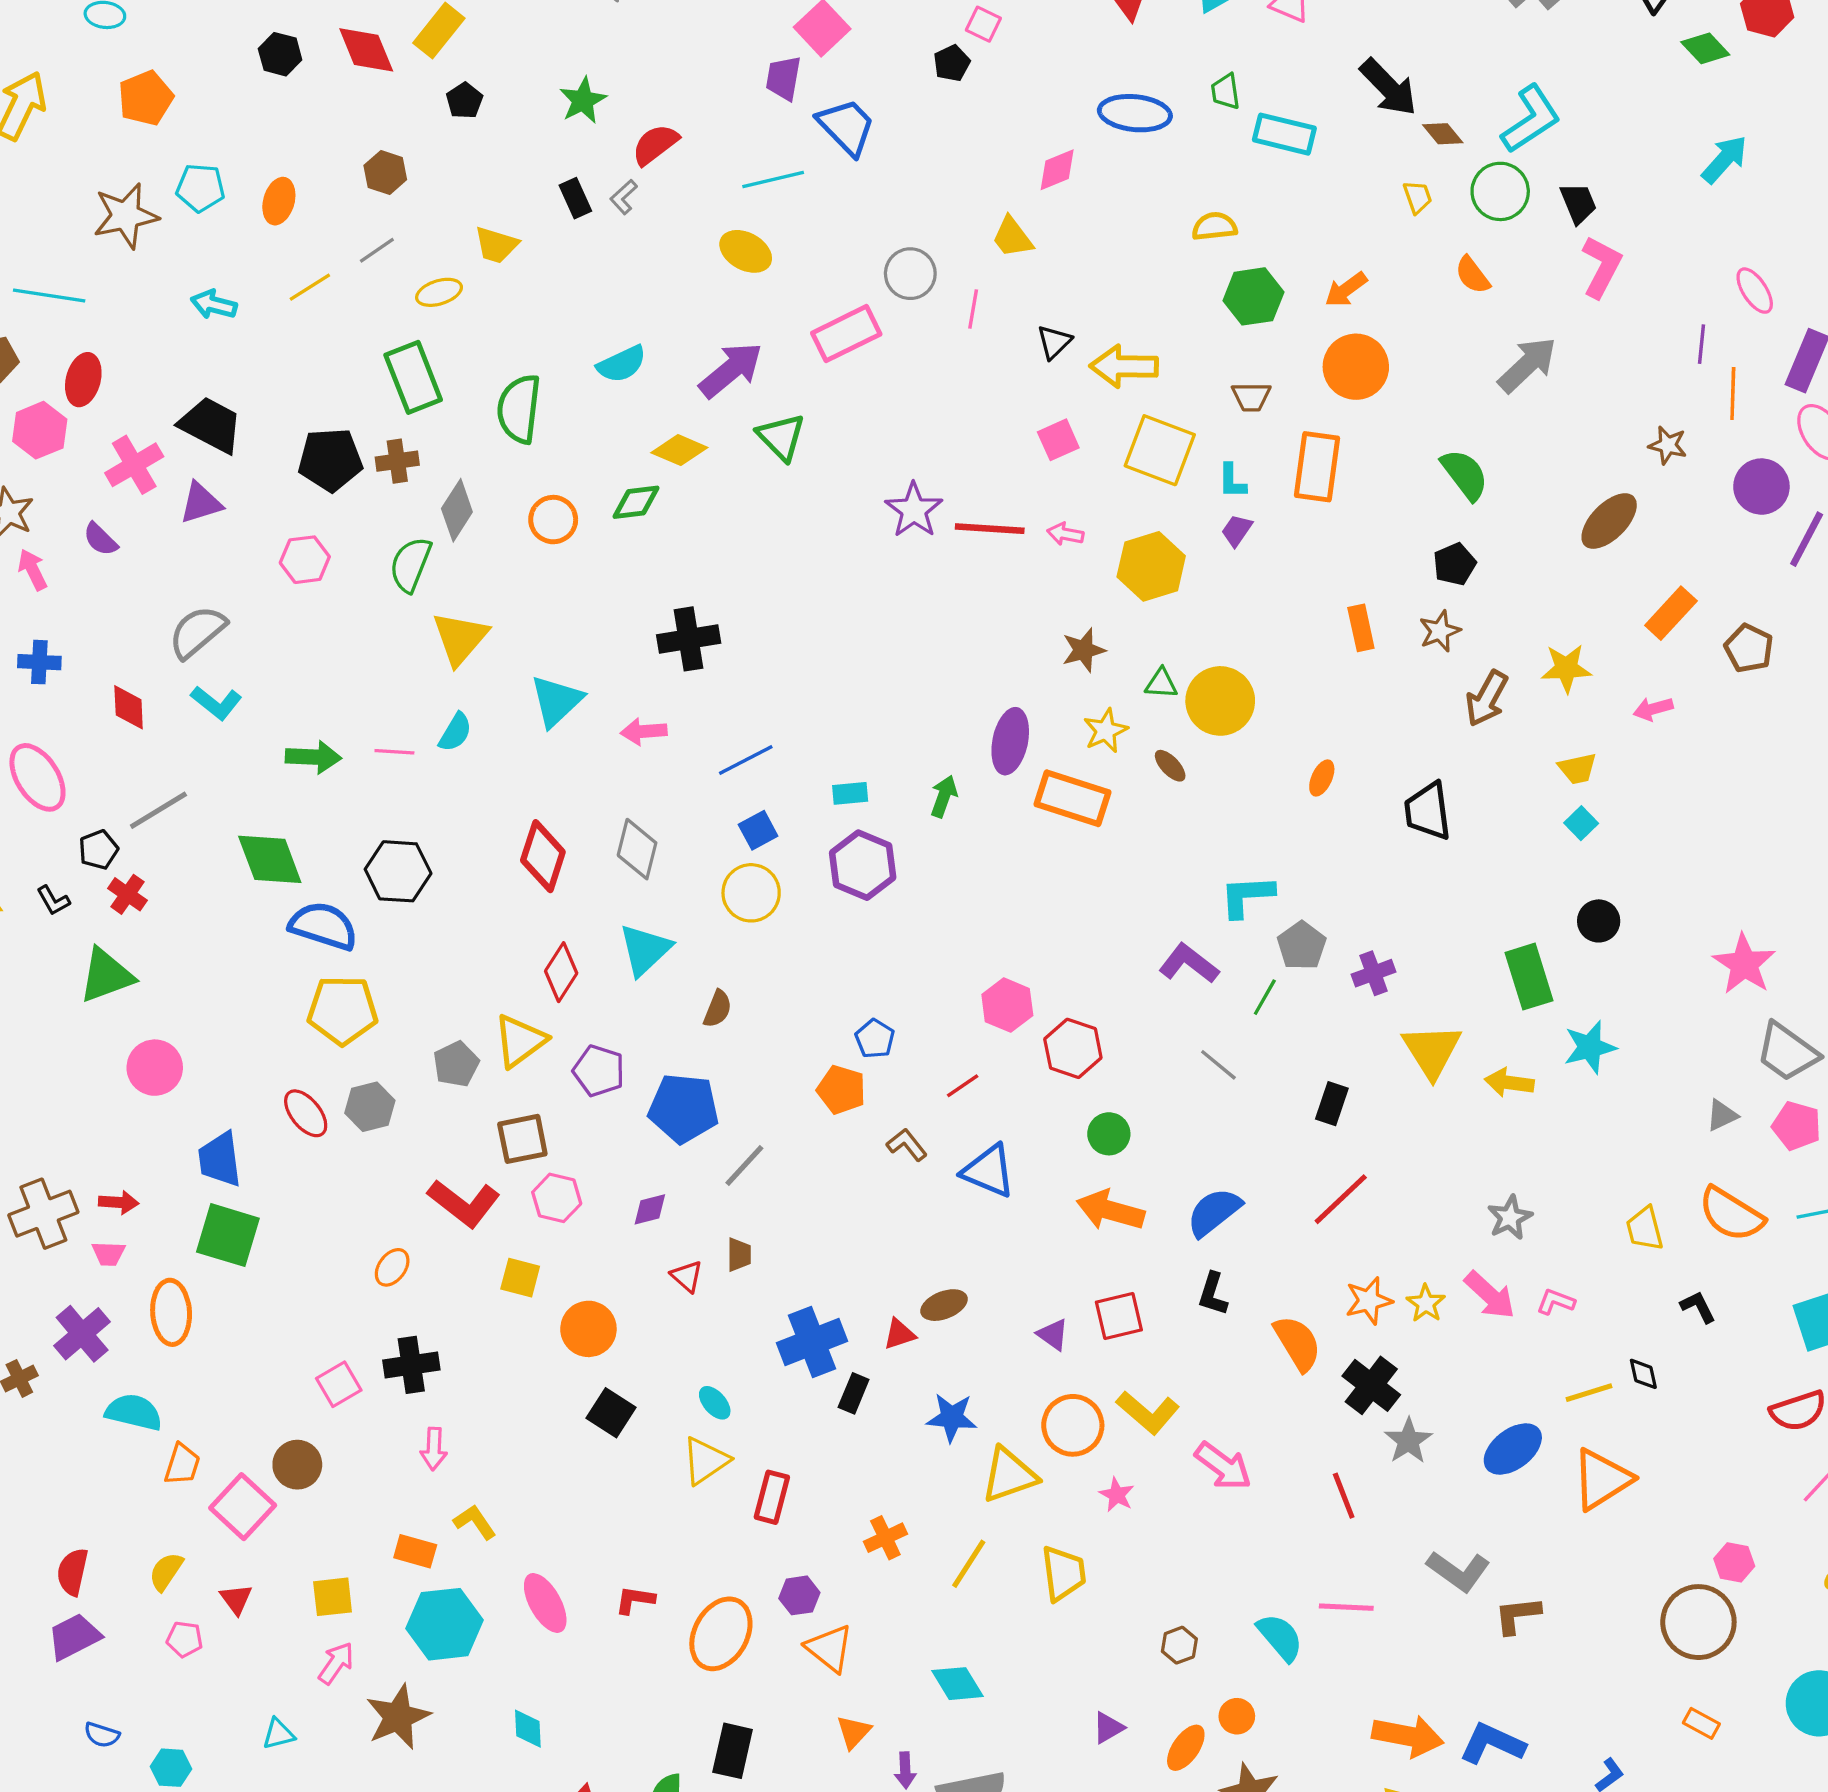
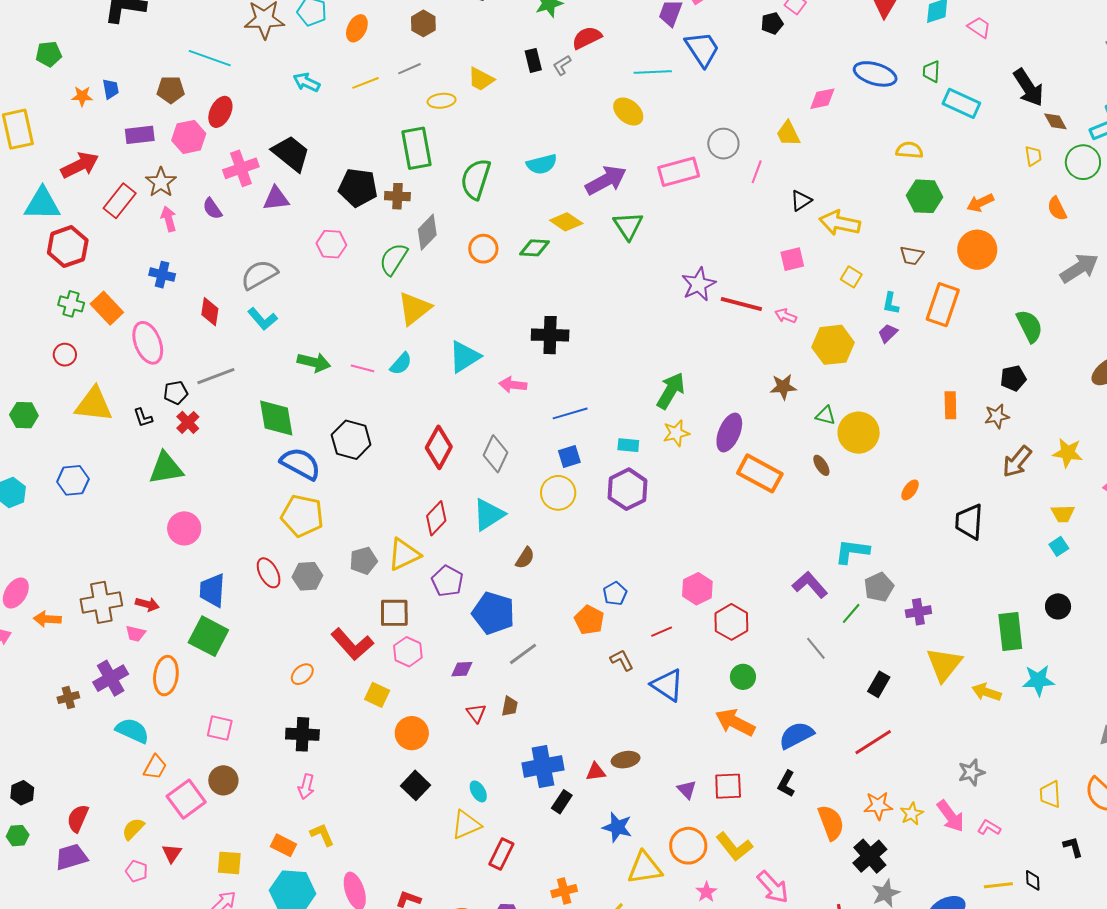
yellow square: (1160, 450) -> (851, 277), size x0.5
yellow star: (1106, 731) -> (676, 433), moved
green arrow: (944, 796) -> (671, 391), moved, size x1.5
pink square: (339, 1384) -> (220, 728), moved, turned 32

